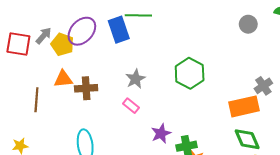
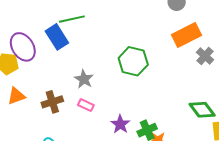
purple ellipse: (82, 31) -> (23, 47), turned -60
brown cross: (86, 88) -> (52, 102), moved
orange rectangle: (244, 106) -> (186, 35), moved

